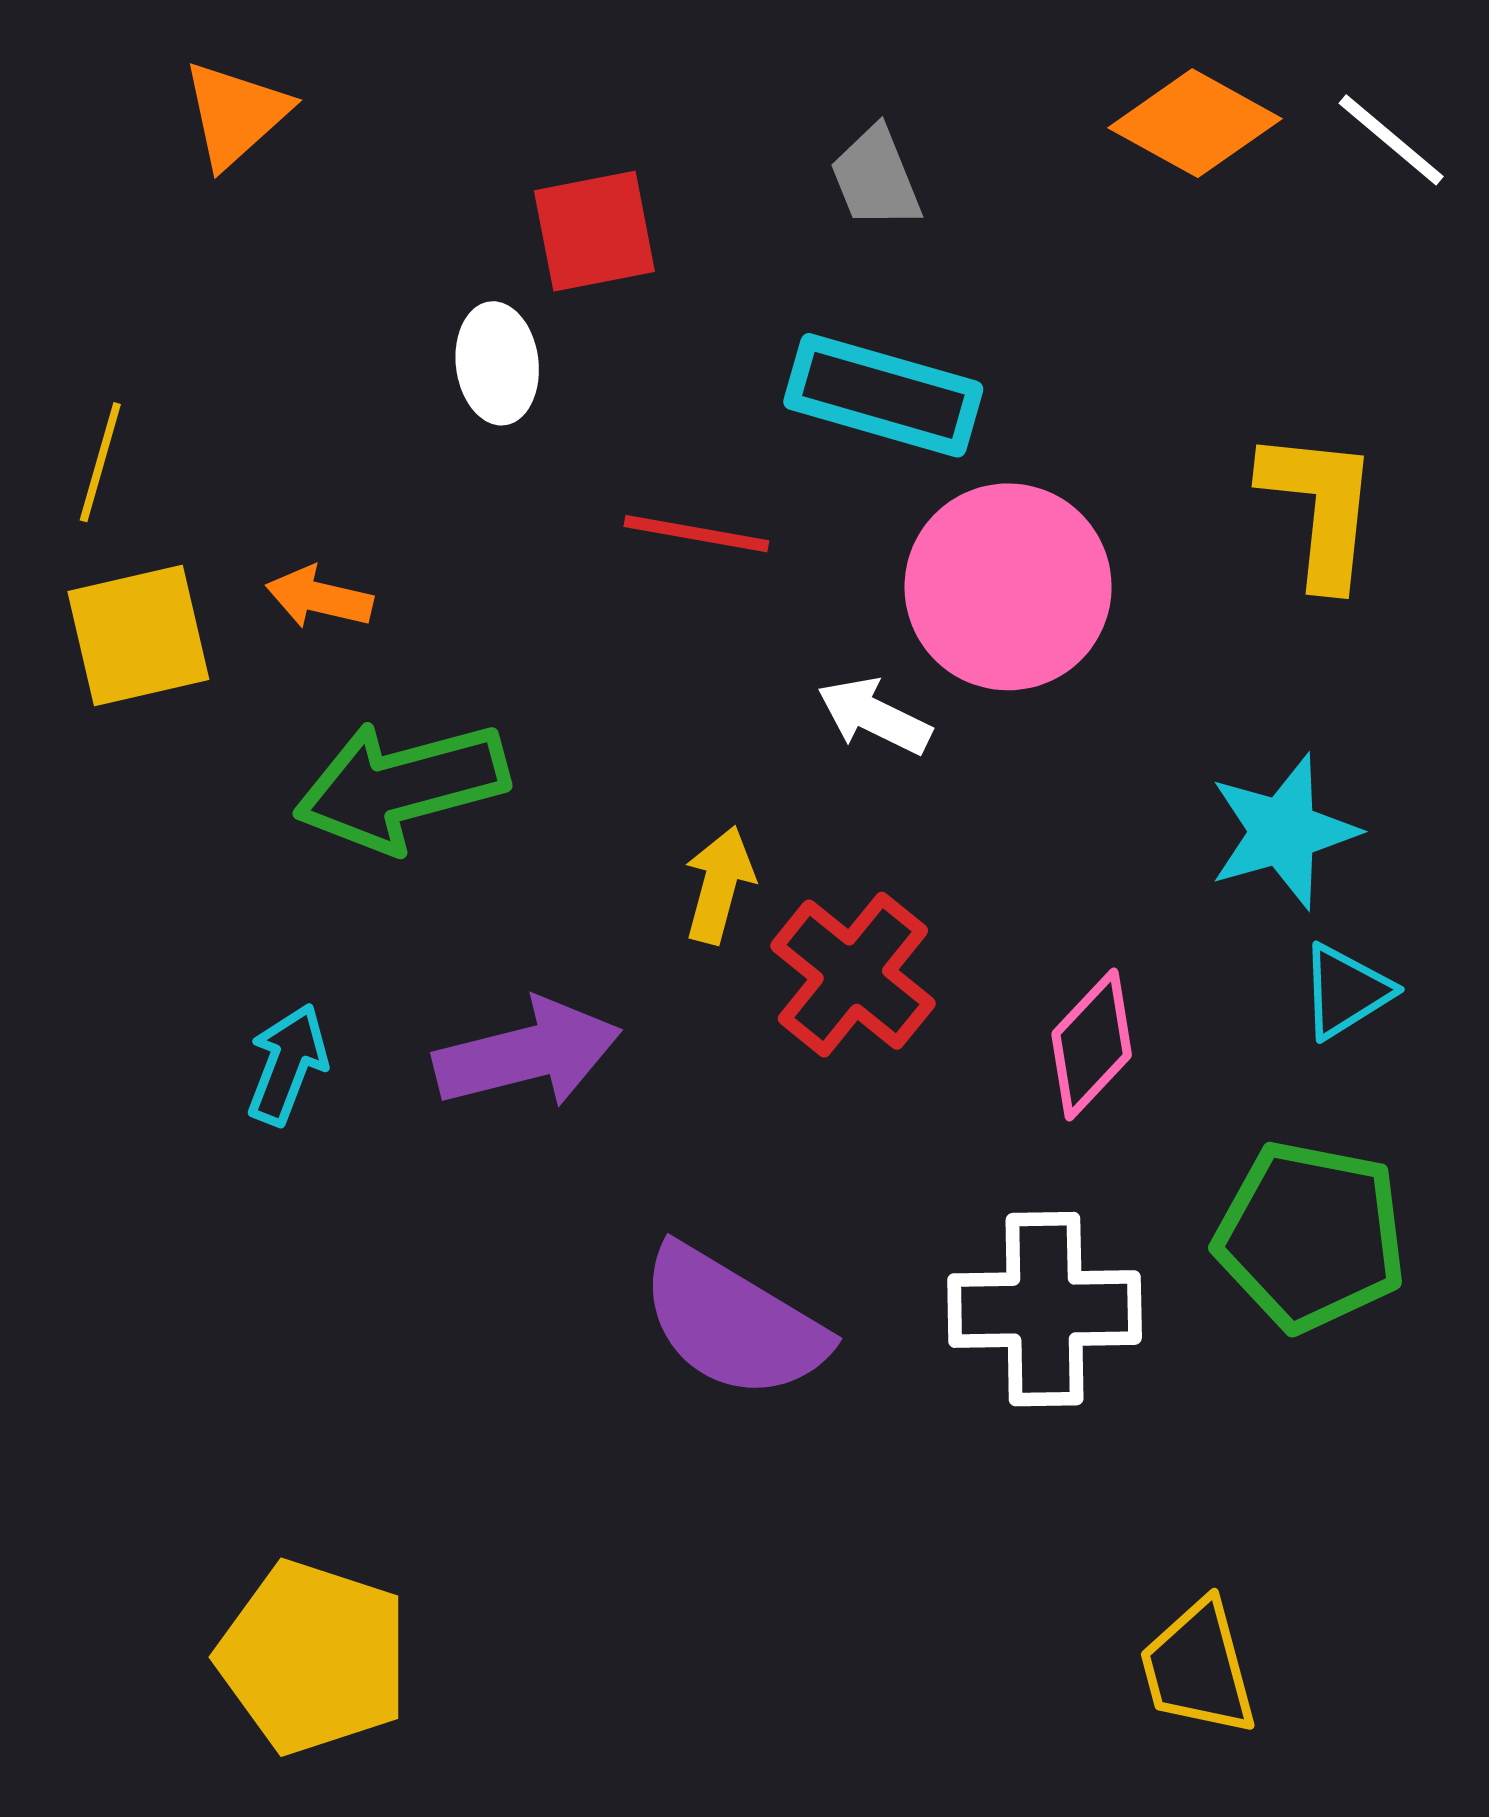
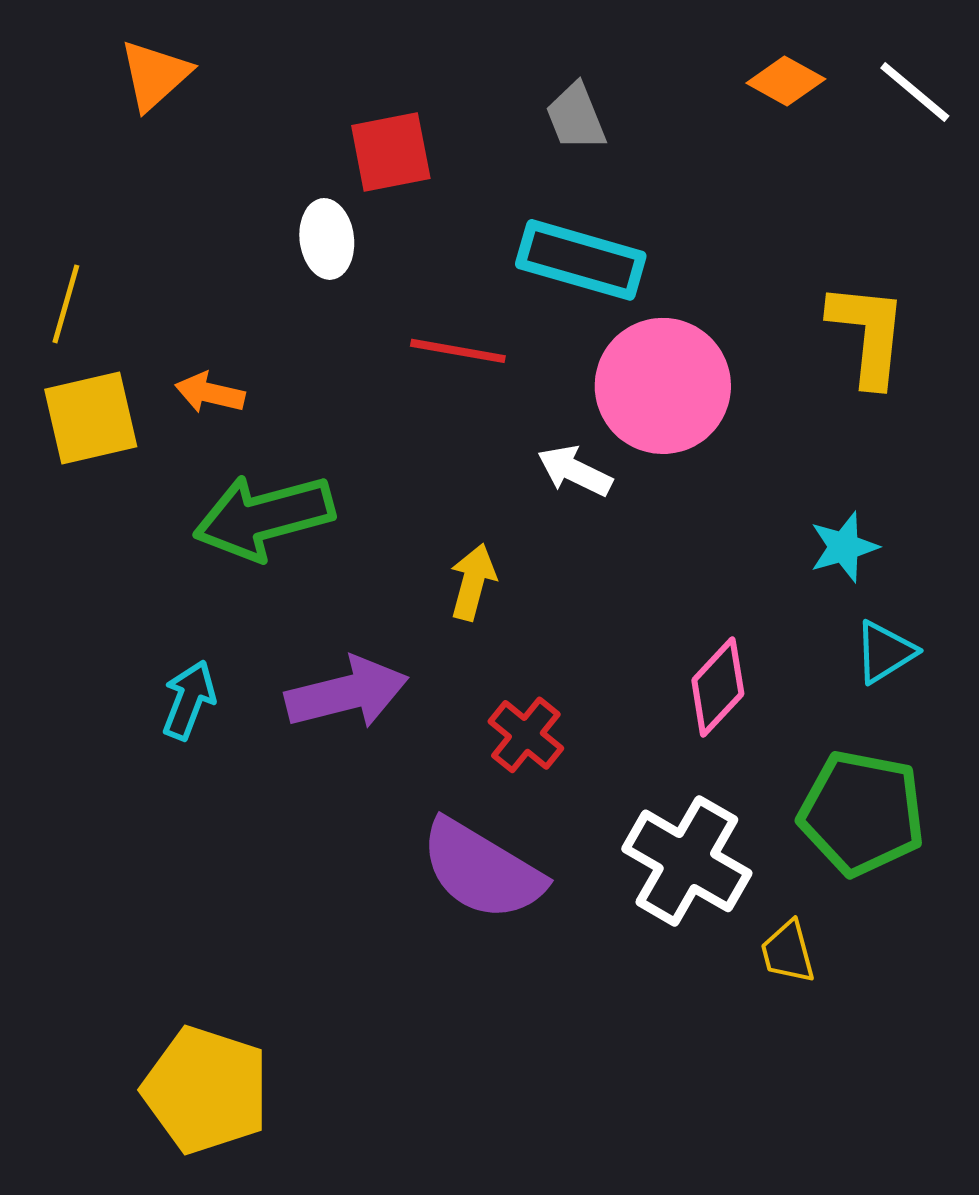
orange diamond: (1195, 123) -> (786, 81), size x0.7
cyan star: (1283, 832) -> (844, 547), size x0.7
red cross: (853, 975) -> (526, 735), moved, size x0.7
white cross: (1045, 1309) -> (687, 861), turned 31
yellow trapezoid: (1198, 1668) -> (788, 952), moved, size x0.7

